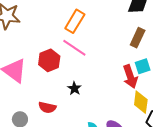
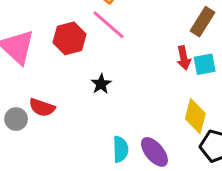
red arrow: (130, 77) -> (184, 58), moved, size x0.7
red semicircle: (47, 107) -> (42, 107), moved

